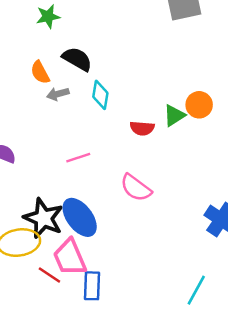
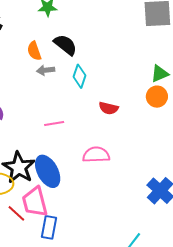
green triangle: (174, 115) -> (160, 74), moved
pink semicircle: (136, 188) -> (96, 155), turned 132

